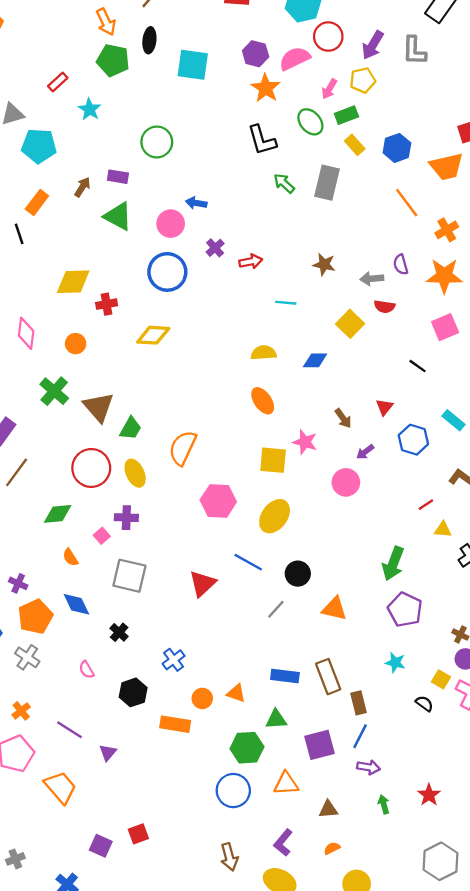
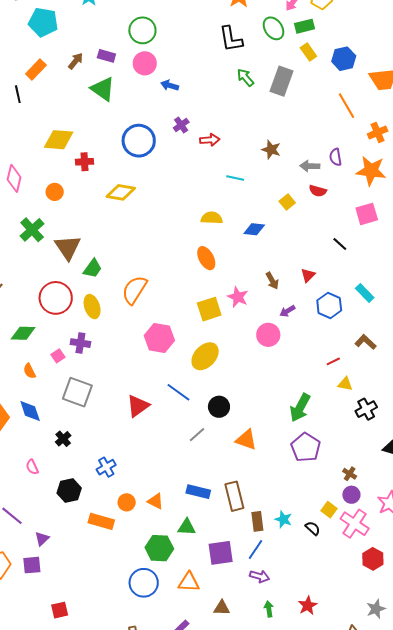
pink circle: (171, 224) -> (145, 63), moved
yellow square: (350, 324) -> (287, 202), size x0.7
yellow square: (273, 460) -> (209, 309), turned -30
cyan star: (395, 663) -> (283, 519), moved
purple square: (101, 846) -> (32, 565), moved, turned -36

